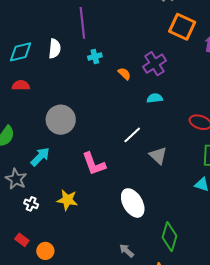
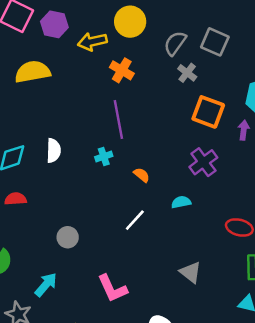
purple line: (82, 23) -> (118, 120), moved
purple cross: (154, 64) -> (203, 162), moved
gray circle: (61, 120) -> (68, 237), size x0.6
white line: (132, 135) -> (135, 220), moved

